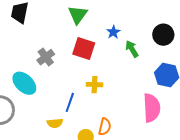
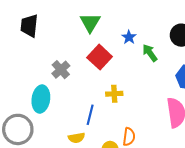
red square: (84, 48) -> (100, 57), turned 30
cyan ellipse: (24, 83) -> (41, 99), turned 60

